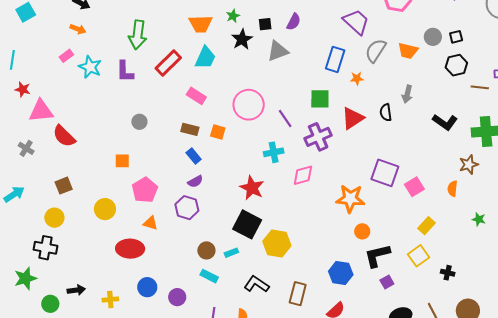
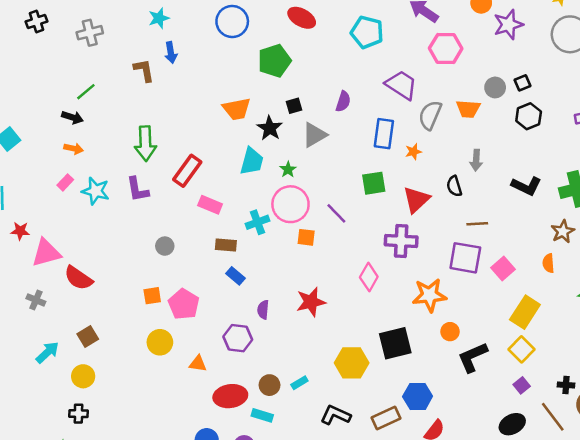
green star: (233, 16) -> (288, 169), moved
purple semicircle: (294, 22) -> (343, 101), moved
orange trapezoid: (201, 24) -> (237, 109), moved
cyan trapezoid: (205, 58) -> (252, 161), moved
brown line: (480, 87) -> (477, 224), moved
pink rectangle: (196, 96) -> (210, 205), moved
orange square: (218, 132) -> (306, 237), moved
purple cross: (318, 137) -> (401, 241), moved, turned 36
cyan cross: (274, 152) -> (258, 222), moved
pink diamond: (303, 175) -> (369, 277), turned -35
purple semicircle: (195, 181) -> (263, 310), moved, turned 133
red star: (252, 188) -> (311, 302), turned -30
pink pentagon: (145, 190) -> (184, 304), moved
cyan arrow: (14, 194) -> (47, 352), moved
yellow circle: (105, 209) -> (160, 342), moved
black square: (247, 224) -> (395, 343), moved, turned -32
yellow rectangle: (426, 226) -> (525, 312), size x1.5
black cross: (45, 248) -> (78, 414), size x0.7
red ellipse: (130, 249) -> (230, 396), moved
blue hexagon: (341, 273) -> (418, 396), moved
black cross: (448, 273) -> (566, 385), moved
cyan rectangle: (209, 276) -> (262, 415), moved
purple square: (387, 282) -> (522, 385), moved
brown rectangle: (298, 294) -> (386, 418), turned 60

